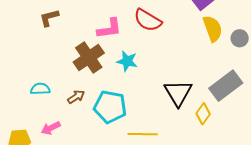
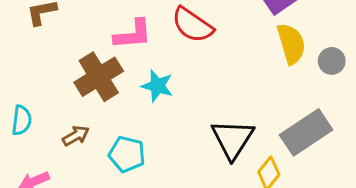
cyan semicircle: (40, 89) -> (22, 120), turned 96
cyan pentagon: (110, 107) -> (127, 154), size x0.7

